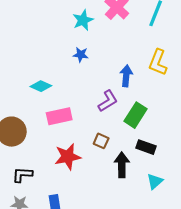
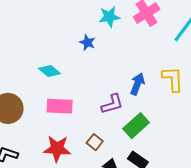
blue star: (81, 55) -> (87, 43), moved
yellow L-shape: (158, 62) -> (173, 79), turned 140

